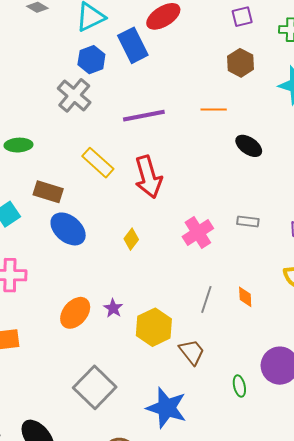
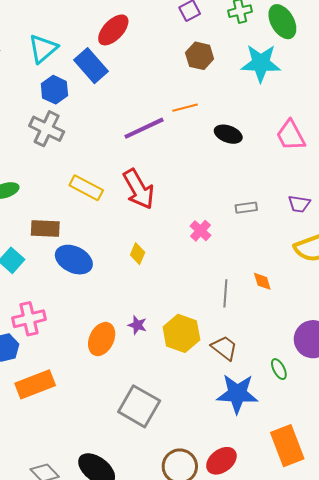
purple line: (144, 116) -> (144, 128), moved
pink cross: (198, 233) -> (200, 231), size x0.7
blue star: (167, 408) -> (237, 394), moved

